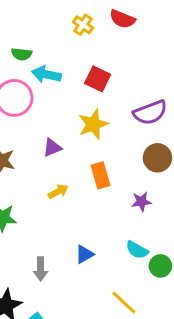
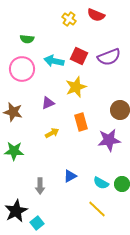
cyan arrow: (46, 75) -> (54, 61), moved
purple semicircle: (150, 113) -> (109, 57), moved
purple star: (141, 202) -> (109, 140), size x1.6
cyan semicircle: (137, 250) -> (101, 183), moved

